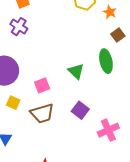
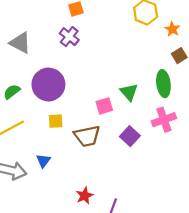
pink square: (42, 85) -> (104, 106), moved
yellow square: (13, 103) -> (56, 121), turned -32
pink cross: (108, 130) -> (164, 120), moved

